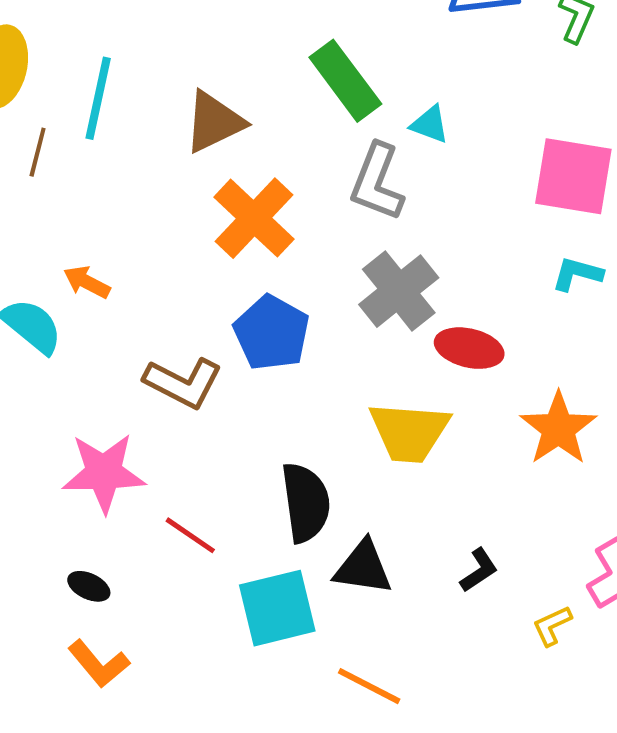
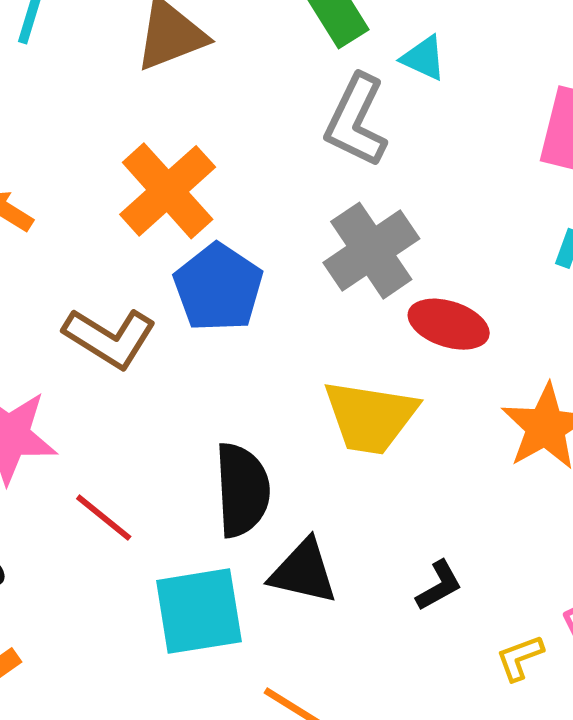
orange cross: (254, 218) -> (168, 191), moved

